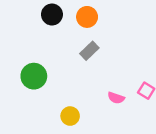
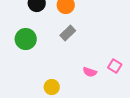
green circle: (34, 76) -> (26, 39), moved

